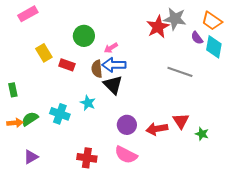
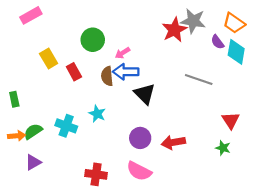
red rectangle: (67, 65) -> (74, 72), turned 42
black triangle: (113, 85) -> (145, 94), moved
red triangle: (181, 121) -> (231, 120), moved
purple triangle: (31, 157) -> (33, 162), moved

